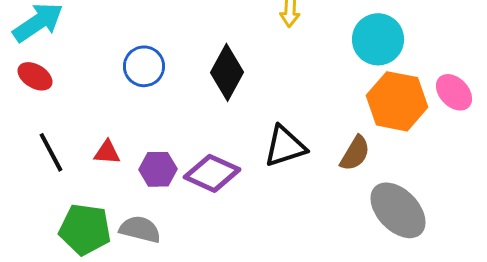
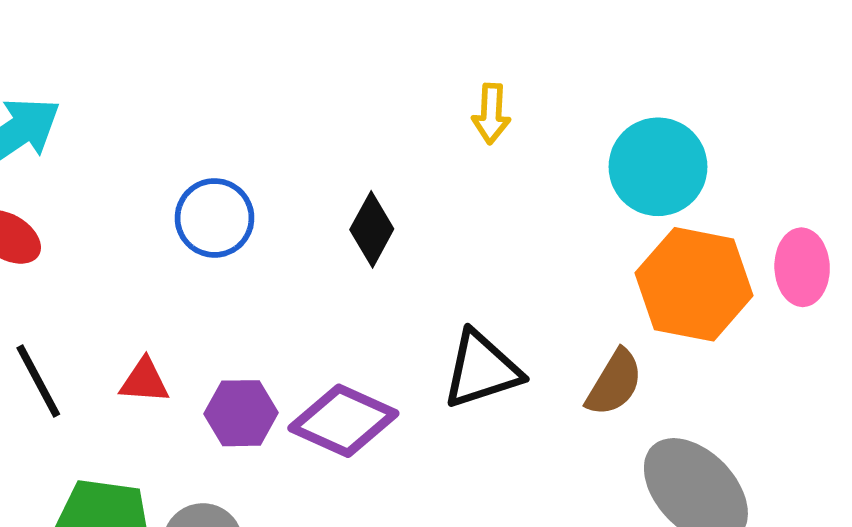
black diamond: (227, 72) -> (372, 229), size x0.7
pink ellipse: (454, 92) -> (802, 267), turned 42

